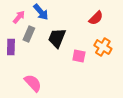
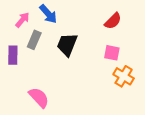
orange cross: (103, 47) -> (124, 76), moved
pink square: (79, 56) -> (112, 53), moved

